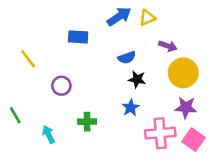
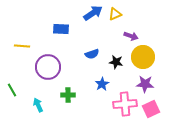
blue semicircle: (127, 57) -> (92, 54), moved
yellow line: (28, 59) -> (22, 46), turned -49
black star: (137, 79) -> (116, 62), moved
purple circle: (61, 86) -> (48, 67), size x1.6
pink square: (194, 140) -> (151, 109), turned 30

